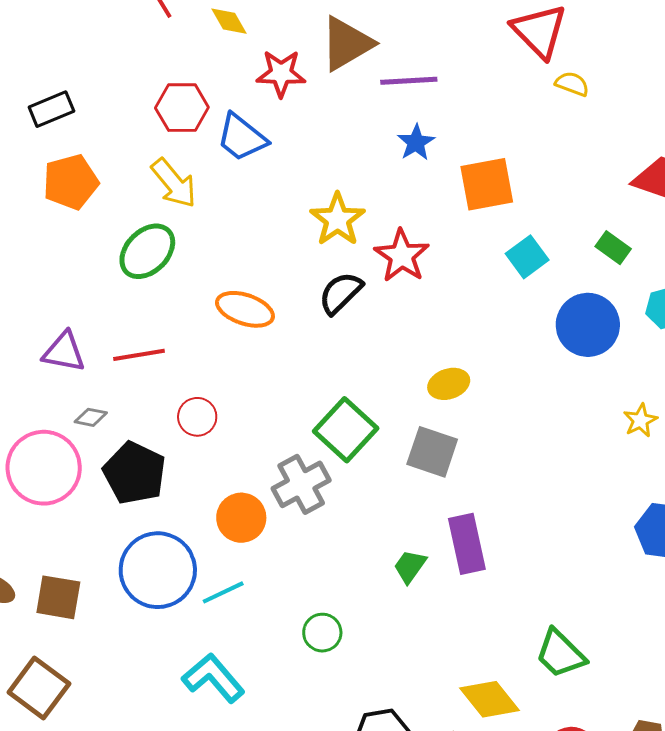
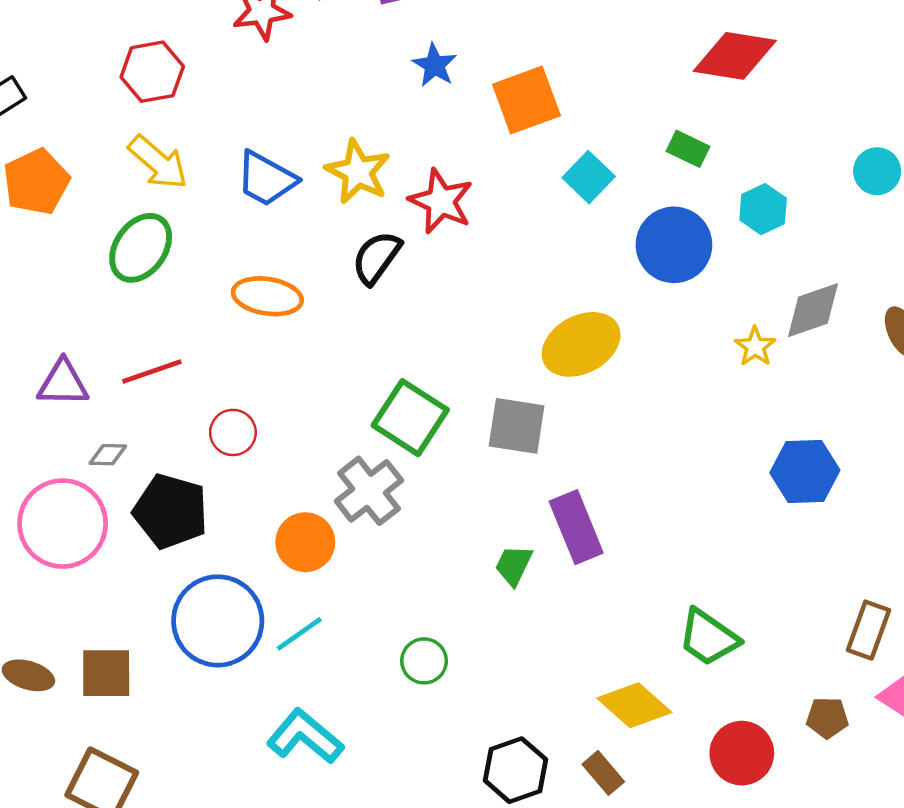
blue trapezoid: (242, 137) -> (266, 179), moved
yellow ellipse: (449, 384) -> (581, 344), moved, size x1.6

